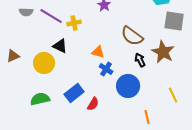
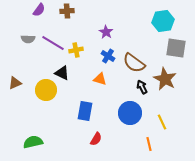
blue cross: (106, 69) -> (108, 56), moved
blue rectangle: (74, 93) -> (85, 111), moved, turned -42
yellow line: (173, 95) -> (162, 122), moved
green semicircle: (40, 99) -> (33, 142), moved
red semicircle: (93, 104) -> (96, 139), moved

